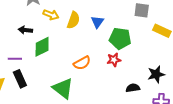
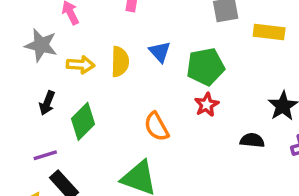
black arrow: (25, 30) -> (47, 103), turned -56
orange semicircle: (82, 63) -> (157, 127), turned 108
black semicircle: (133, 88) -> (252, 140), turned 32

